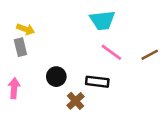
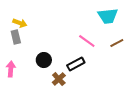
cyan trapezoid: (102, 20) -> (108, 16), moved
black rectangle: (97, 82) -> (76, 64), turned -36

